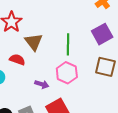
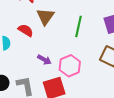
pink hexagon: (67, 73) -> (70, 66), moved

